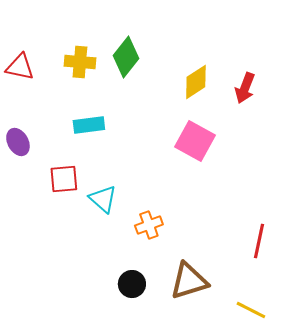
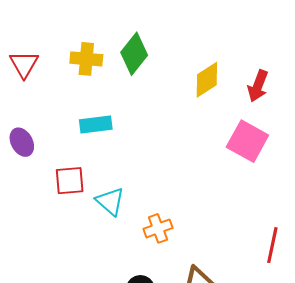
red triangle: (20, 67) -> (24, 64), turned 48
pink square: (195, 141) -> (247, 141), moved

